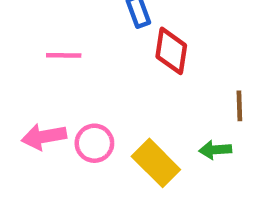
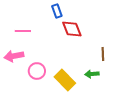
red diamond: (171, 51) -> (72, 29), turned -30
pink arrow: (44, 137) -> (14, 56), moved

